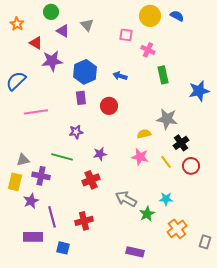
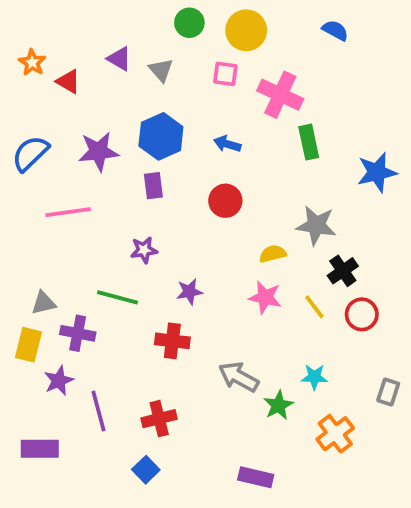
green circle: (51, 12) -> (189, 23), moved
yellow circle: (150, 16) -> (246, 30), moved
orange star: (17, 24) -> (32, 62), moved
gray triangle: (87, 25) -> (161, 70), moved
pink square: (126, 35) -> (225, 74), moved
pink cross: (148, 50) -> (280, 95), size x1.6
purple star: (52, 61) -> (98, 152), moved
red circle: (109, 106) -> (225, 201), moved
red cross: (91, 180) -> (172, 341), turned 30
purple rectangle: (33, 237) -> (40, 449), moved
gray rectangle: (205, 242) -> (388, 392), moved
blue square: (63, 248) -> (146, 470), moved, turned 32

